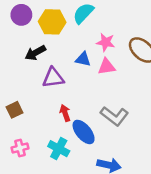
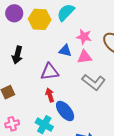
black arrow: (35, 53) -> (17, 55), moved, turned -48
purple triangle: (53, 78) -> (50, 72), moved
gray L-shape: (114, 116) -> (94, 82), moved

